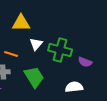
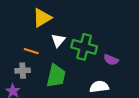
yellow triangle: (21, 23) -> (42, 18), turned -30
green trapezoid: (34, 77) -> (56, 76), turned 45

